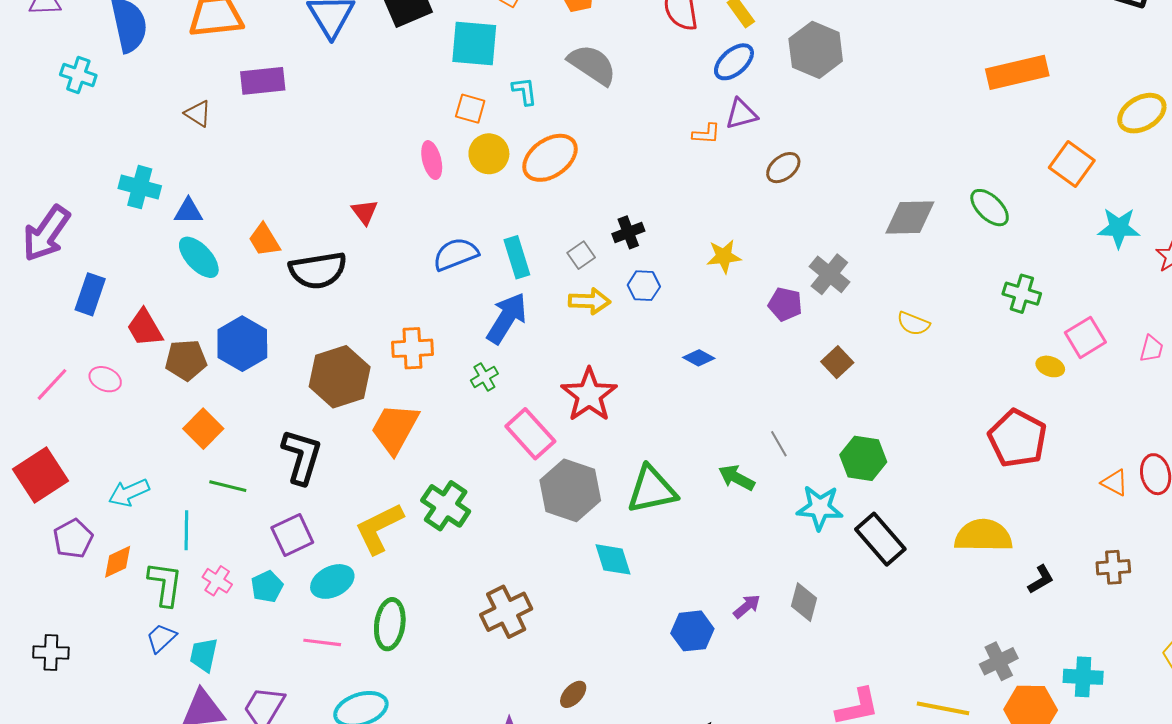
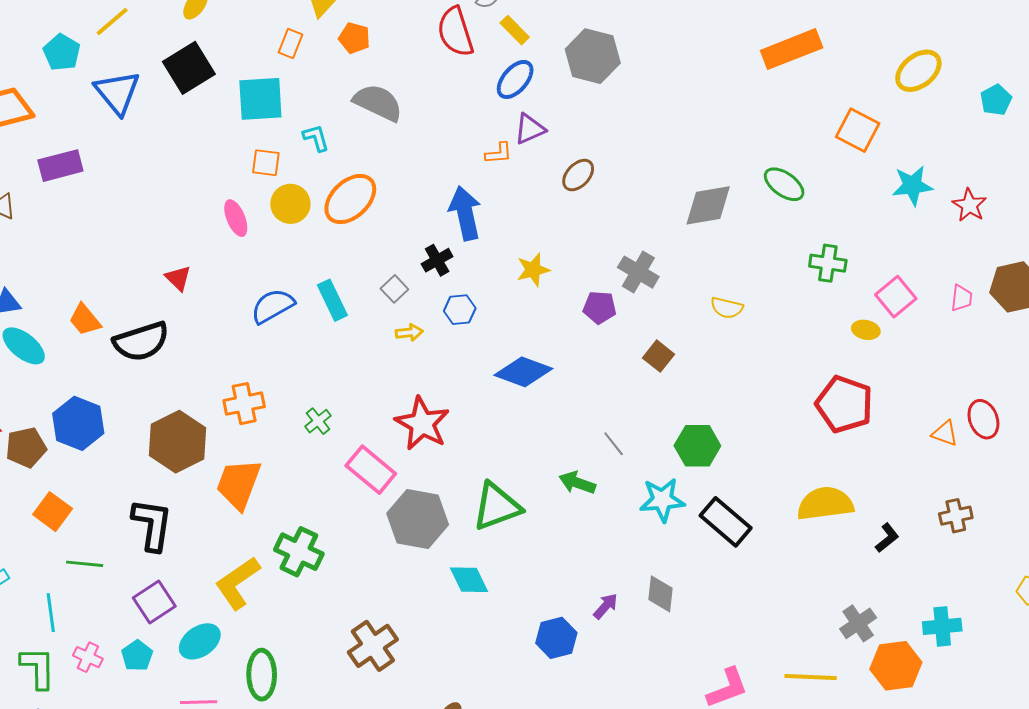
yellow arrow: (590, 301) -> (409, 332), size x0.7
blue arrow: (507, 318) -> (465, 213), moved, turned -36
blue diamond: (699, 358) -> (523, 372), size x1.8

